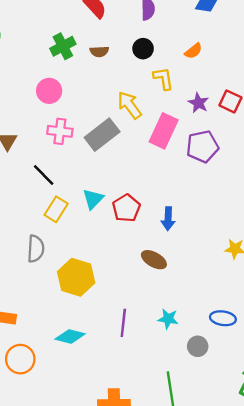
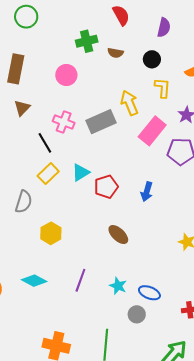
pink cross: (60, 131) -> (64, 122), moved
blue arrow: (168, 219) -> (147, 192), moved
yellow hexagon: (76, 277) -> (51, 233), size x0.7
blue ellipse: (223, 318) -> (149, 293), moved

